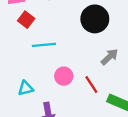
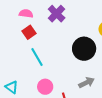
cyan line: (44, 45) -> (37, 57), turned 48
cyan triangle: (26, 88) -> (12, 87), turned 32

